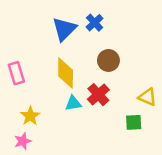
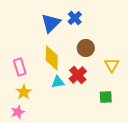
pink rectangle: (16, 73) -> (20, 67), moved
yellow triangle: (148, 97) -> (112, 65), moved, turned 35

